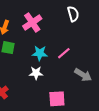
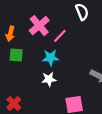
pink line: (64, 53) -> (60, 36), moved

